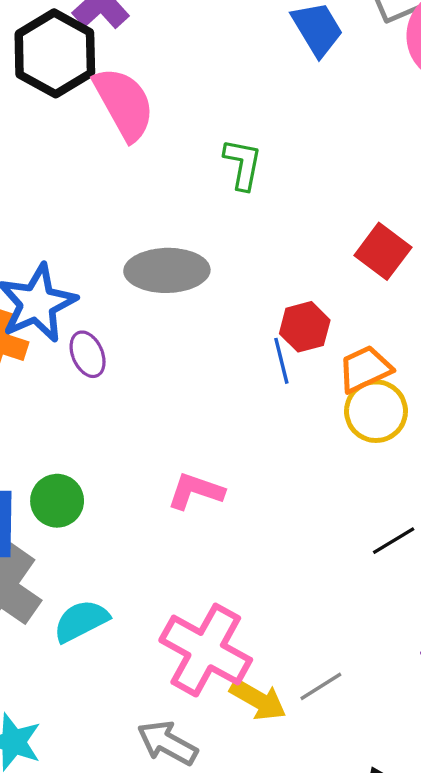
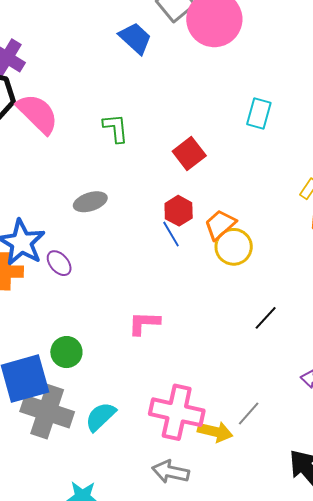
red square: (383, 251) -> (189, 153), moved, turned 32
gray ellipse: (167, 270) -> (90, 202), size x0.7

